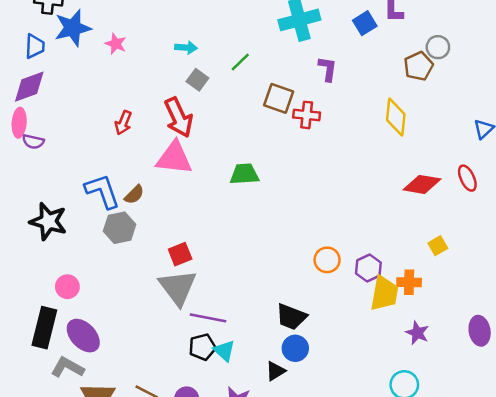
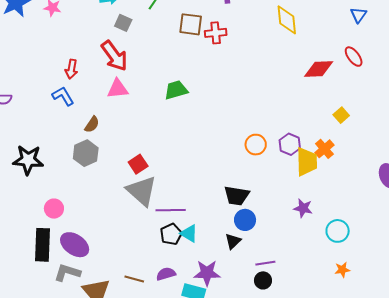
pink triangle: (174, 158) -> (118, 89), size x0.7
blue L-shape: (102, 191) -> (63, 96), moved, size x0.7
orange cross: (409, 282) -> (324, 149), turned -30
purple star: (417, 333) -> (303, 208), moved

